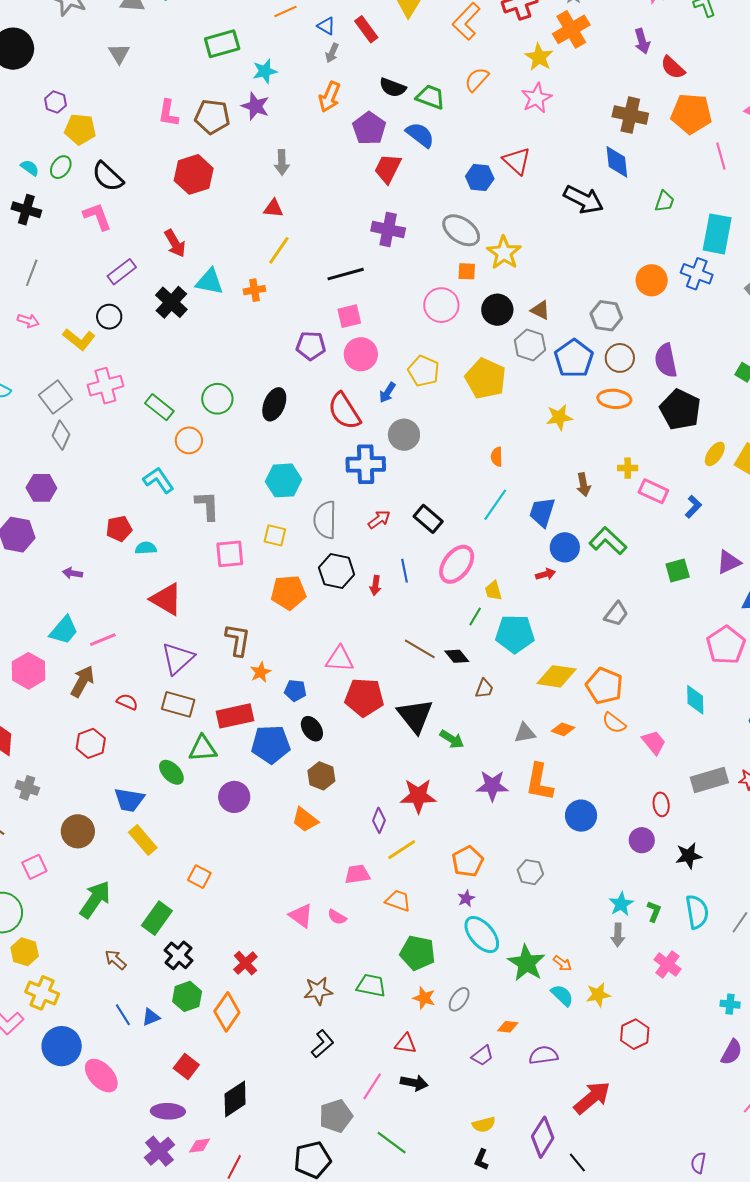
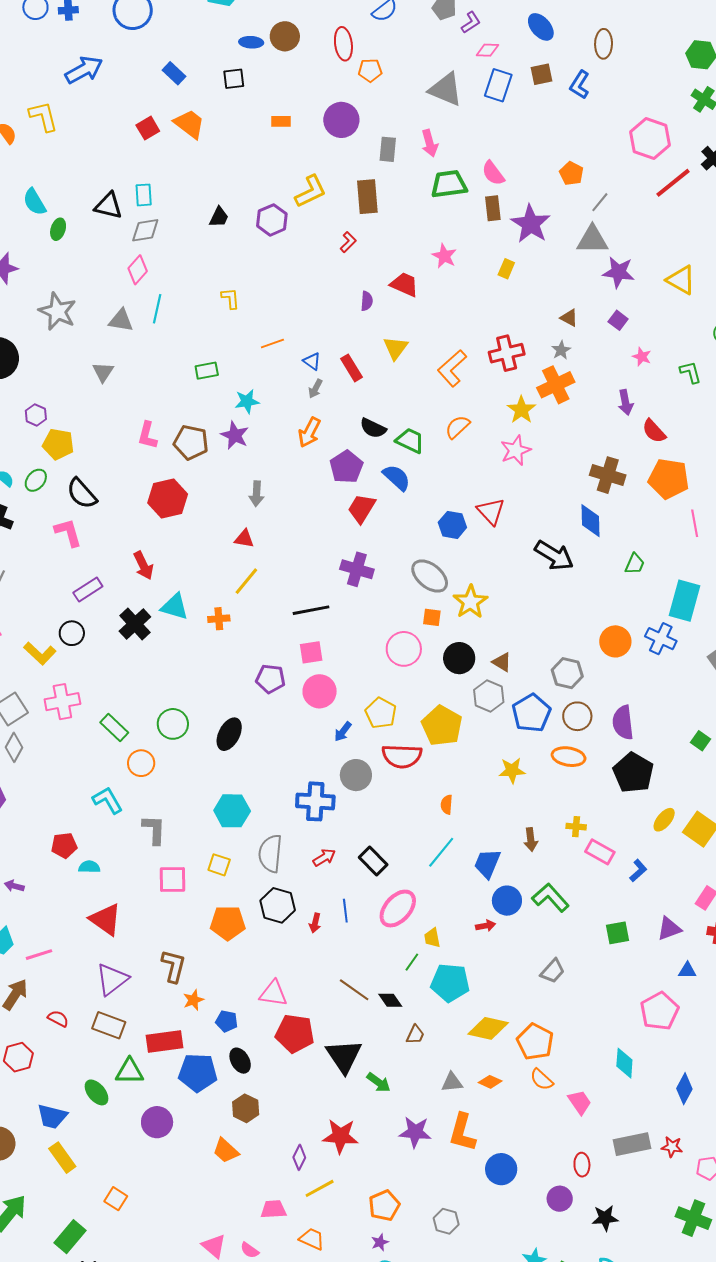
green rectangle: (222, 44) -> (207, 371), size x0.7
red semicircle: (344, 411) -> (402, 756), moved, turned -60

